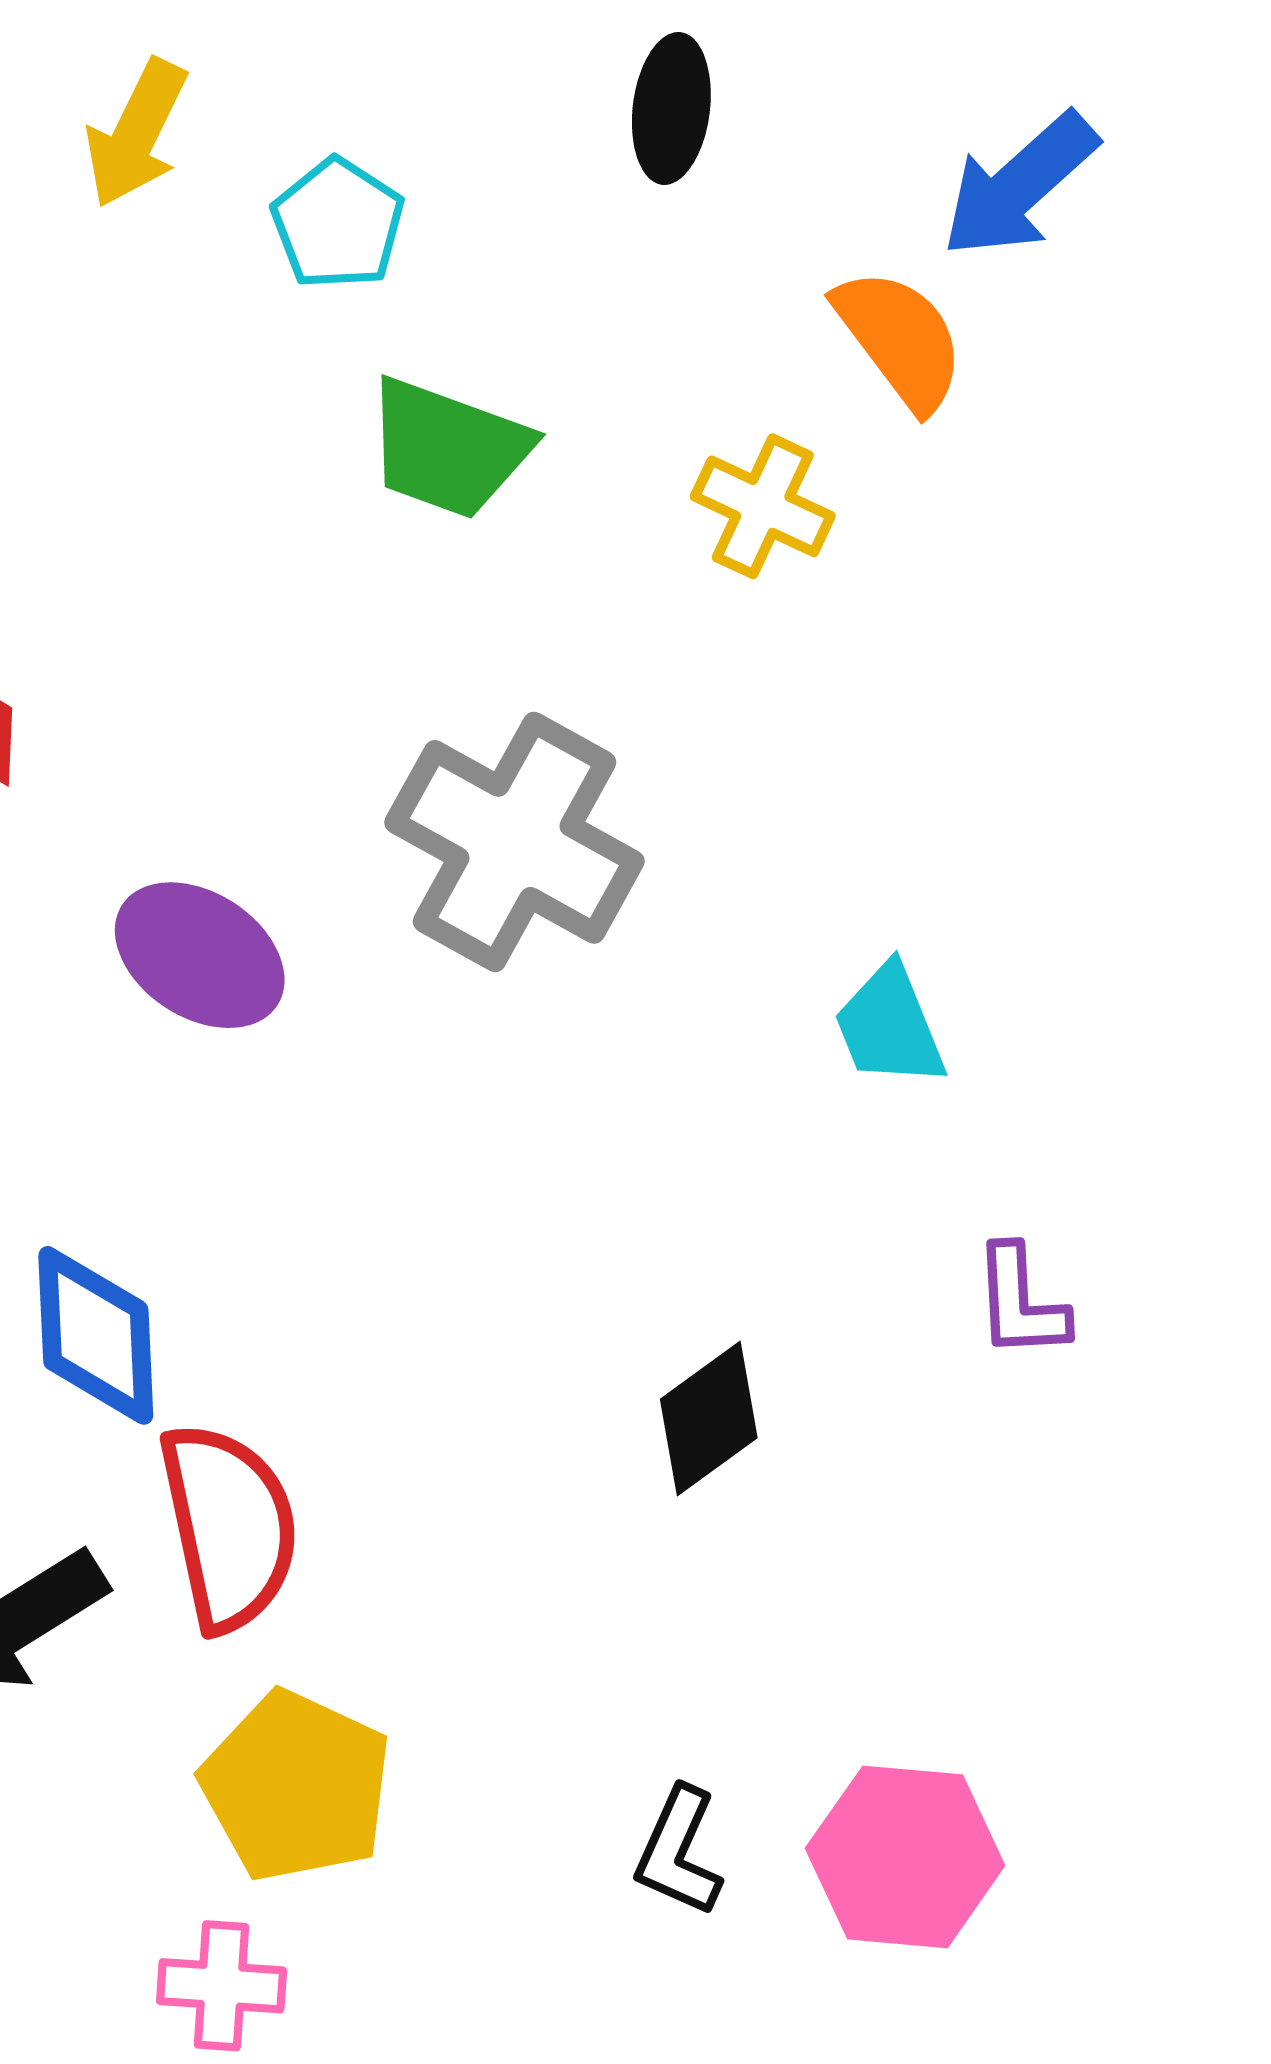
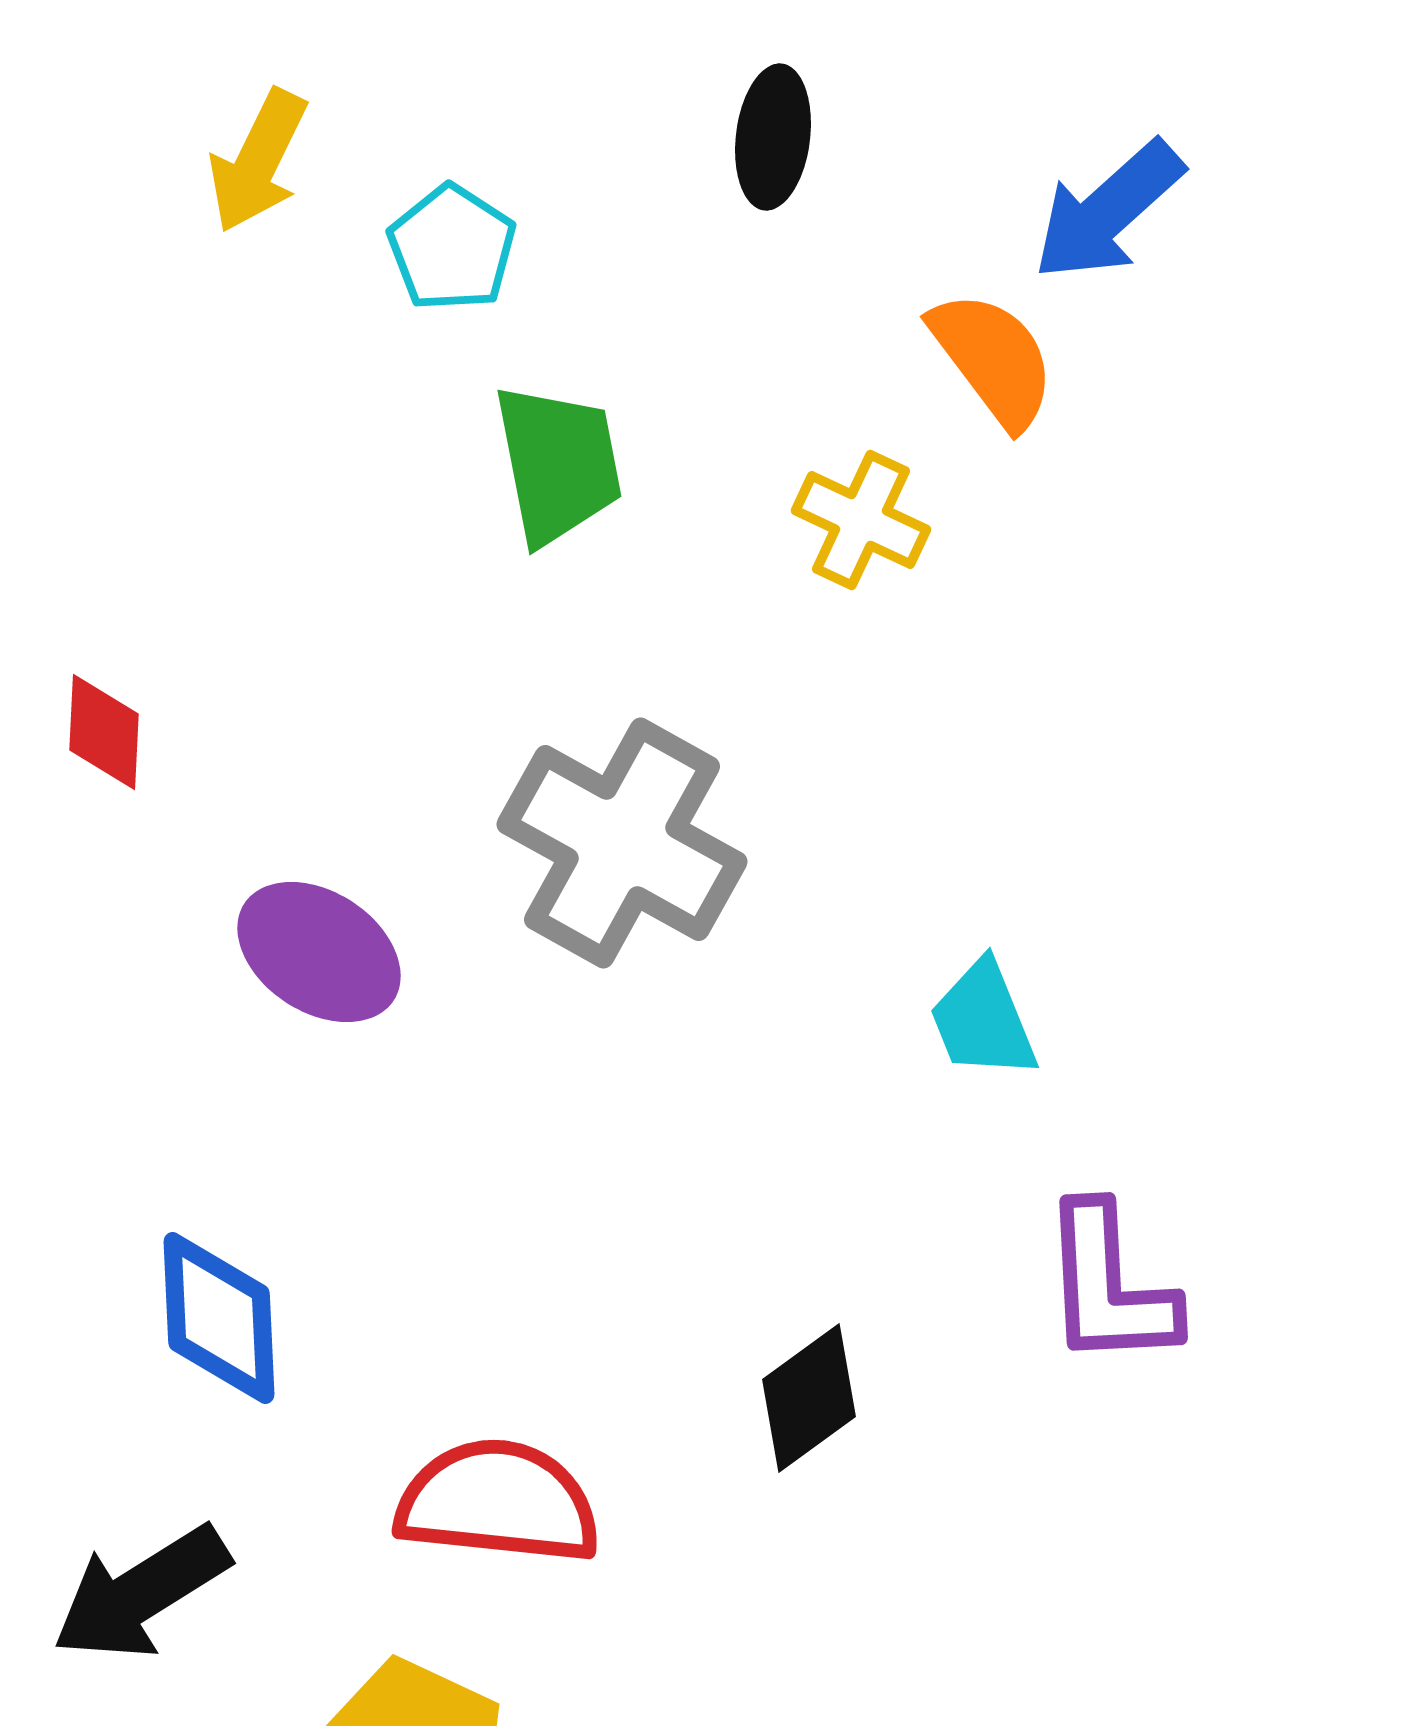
green trapezoid: (448, 448) -> (558, 464), turned -121
purple L-shape: (1020, 1302) -> (1109, 1286), size x1.5
red semicircle: (229, 1527) -> (498, 1502), moved, turned -72

